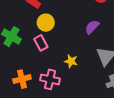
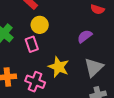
yellow star: (71, 61) -> (59, 67), size x1.5

